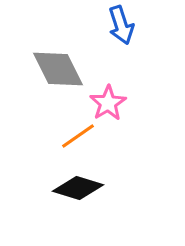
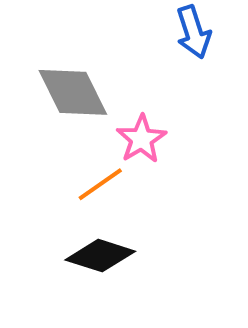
blue arrow: (121, 25) -> (193, 32), moved

